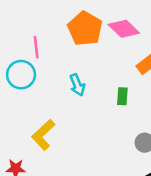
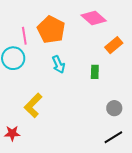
orange pentagon: (85, 29) -> (51, 30), moved

